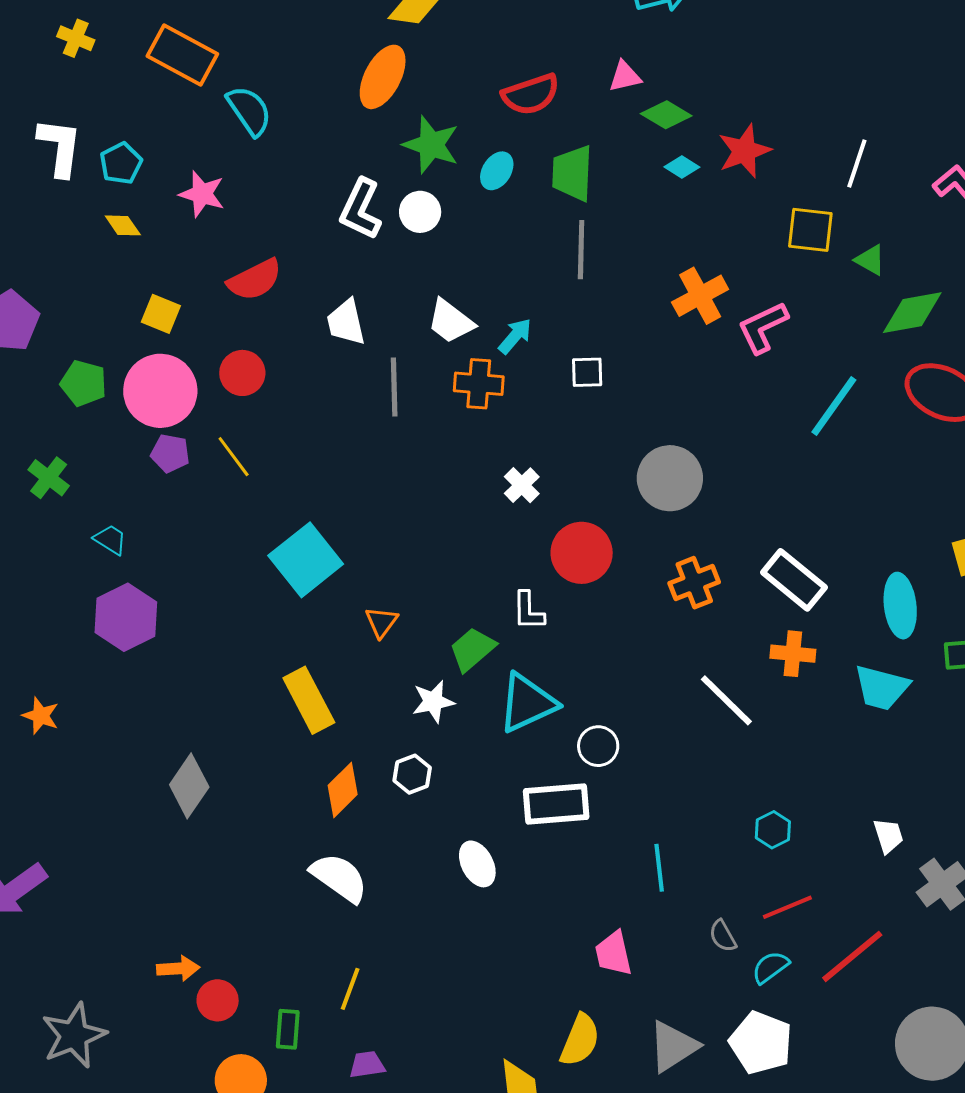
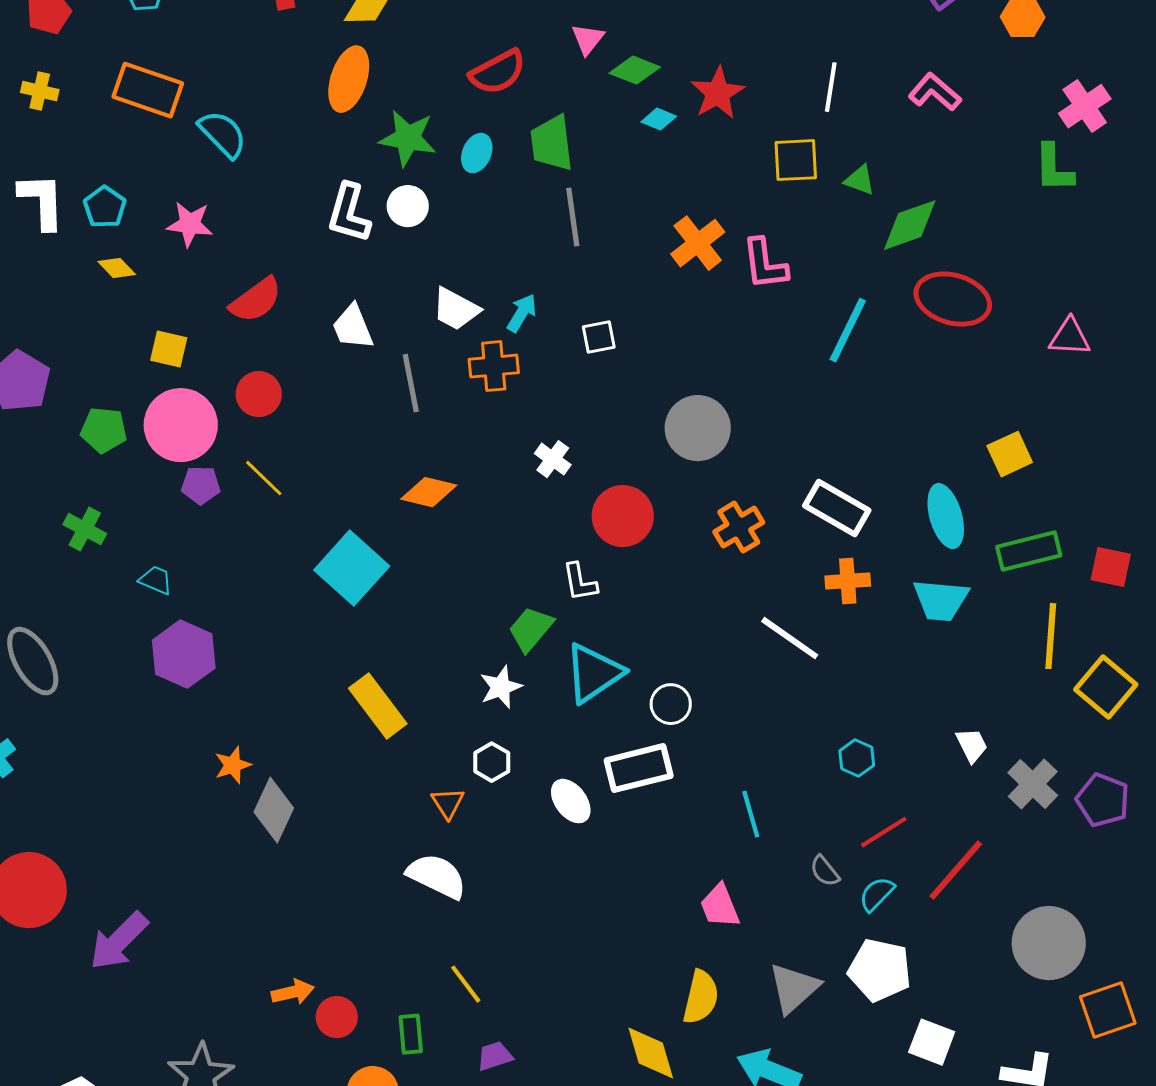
pink triangle: (625, 76) -> (588, 39), turned -30
pink L-shape: (763, 327) -> (765, 264), turned -62
orange triangle: (382, 622) -> (448, 803), moved
orange star: (41, 716) -> (233, 765), moved, turned -30
orange diamond: (343, 790) -> (429, 492), moved, turned 68
white ellipse: (477, 864) -> (571, 801), moved
yellow line: (350, 989) -> (466, 984), turned -48

